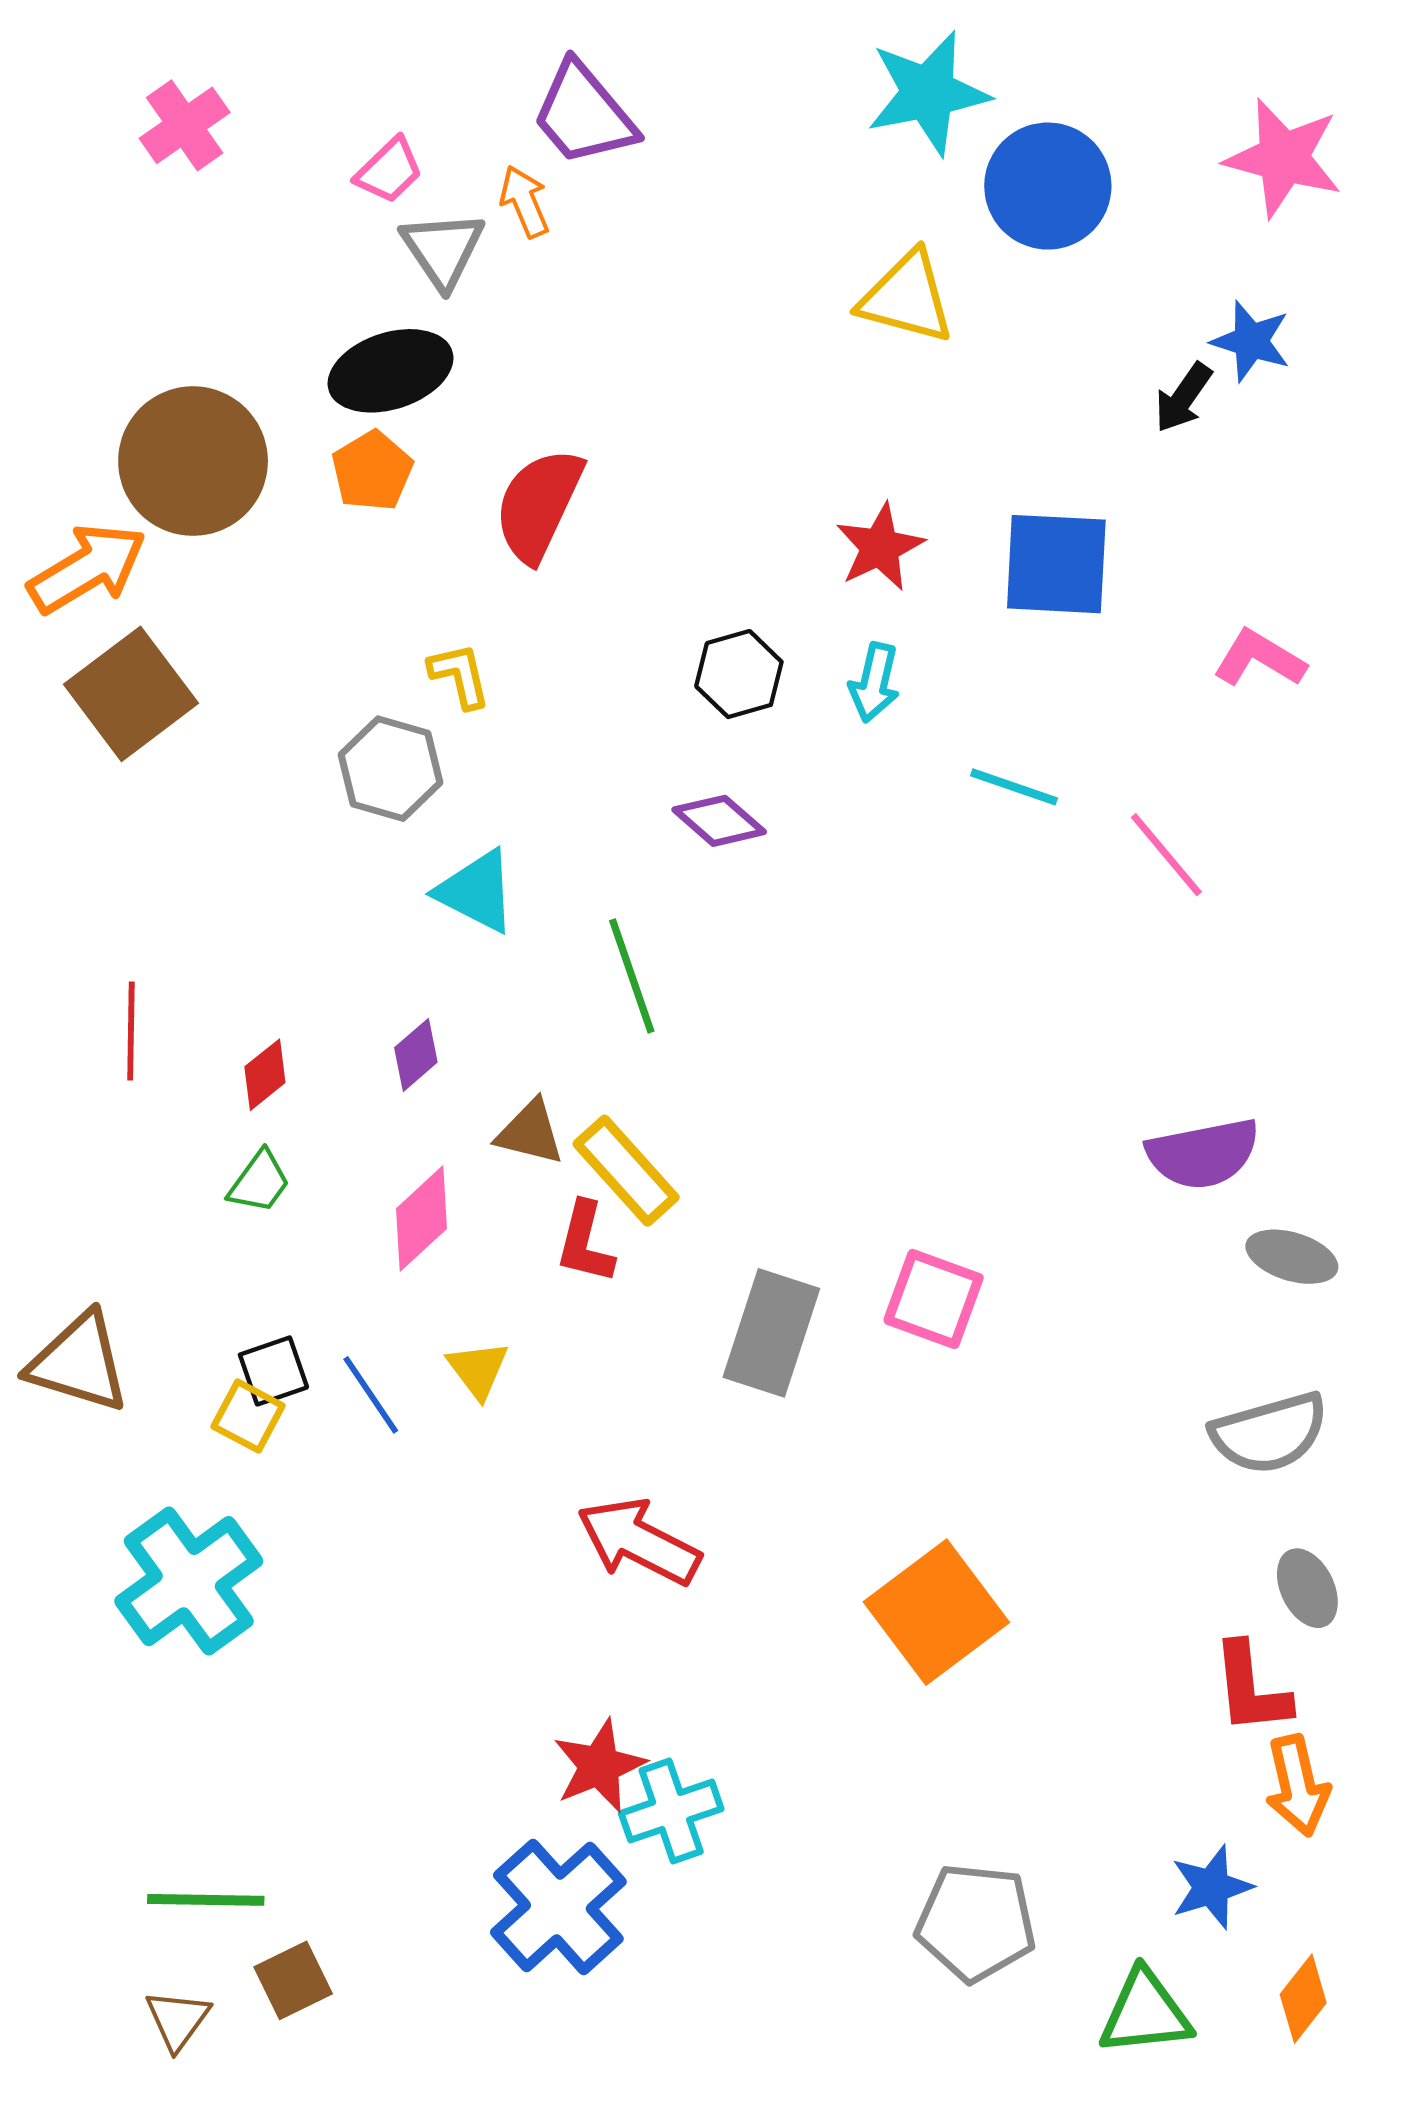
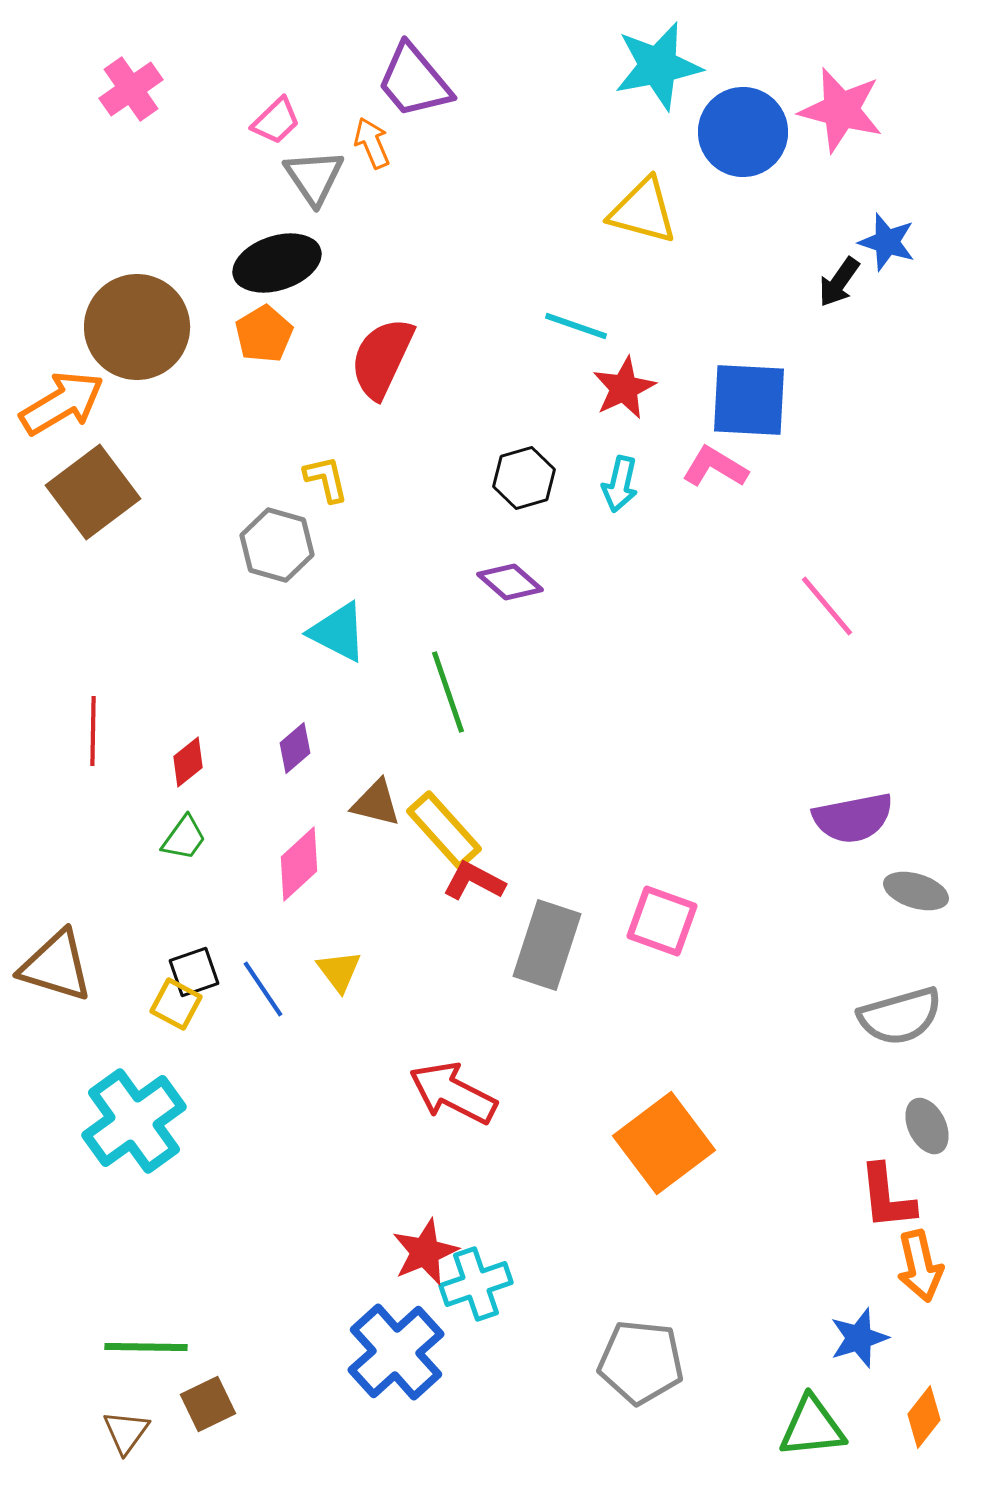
pink star: (1283, 158) -> (841, 110), moved
pink L-shape: (1259, 659) -> (715, 467), moved
cyan line: (1014, 787) -> (576, 326), moved
red L-shape: (585, 1243) -> (474, 881), moved, turned 104
gray pentagon: (976, 1922) -> (641, 1362), moved

